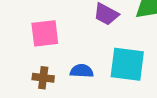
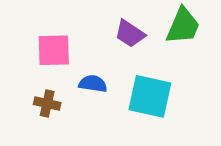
blue semicircle: (82, 71) -> (93, 84), moved

